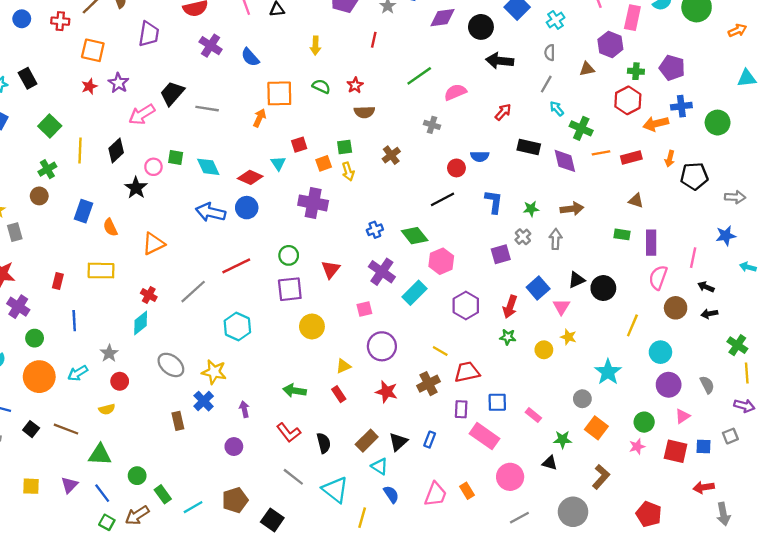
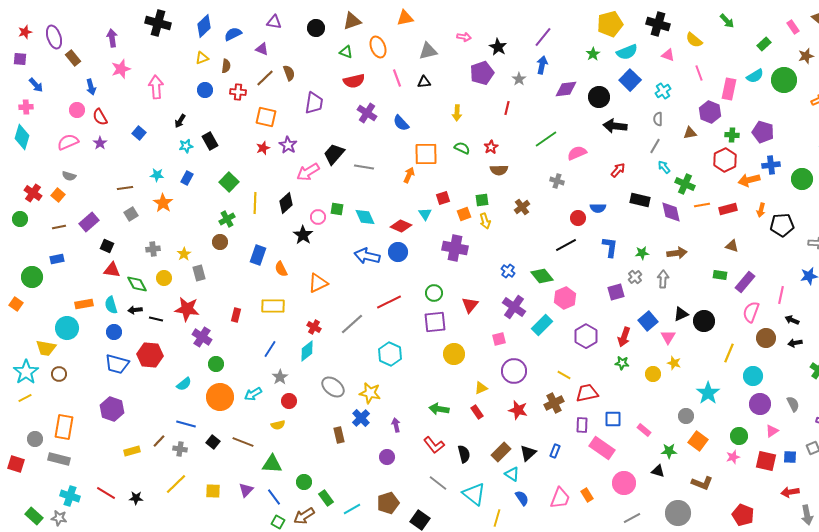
blue cross: (375, 230) -> (508, 271), turned -32
purple rectangle: (651, 243) -> (745, 282), turned 40
blue line: (74, 321) -> (270, 349), moved, turned 36
brown L-shape: (601, 477) -> (702, 483), turned 70

